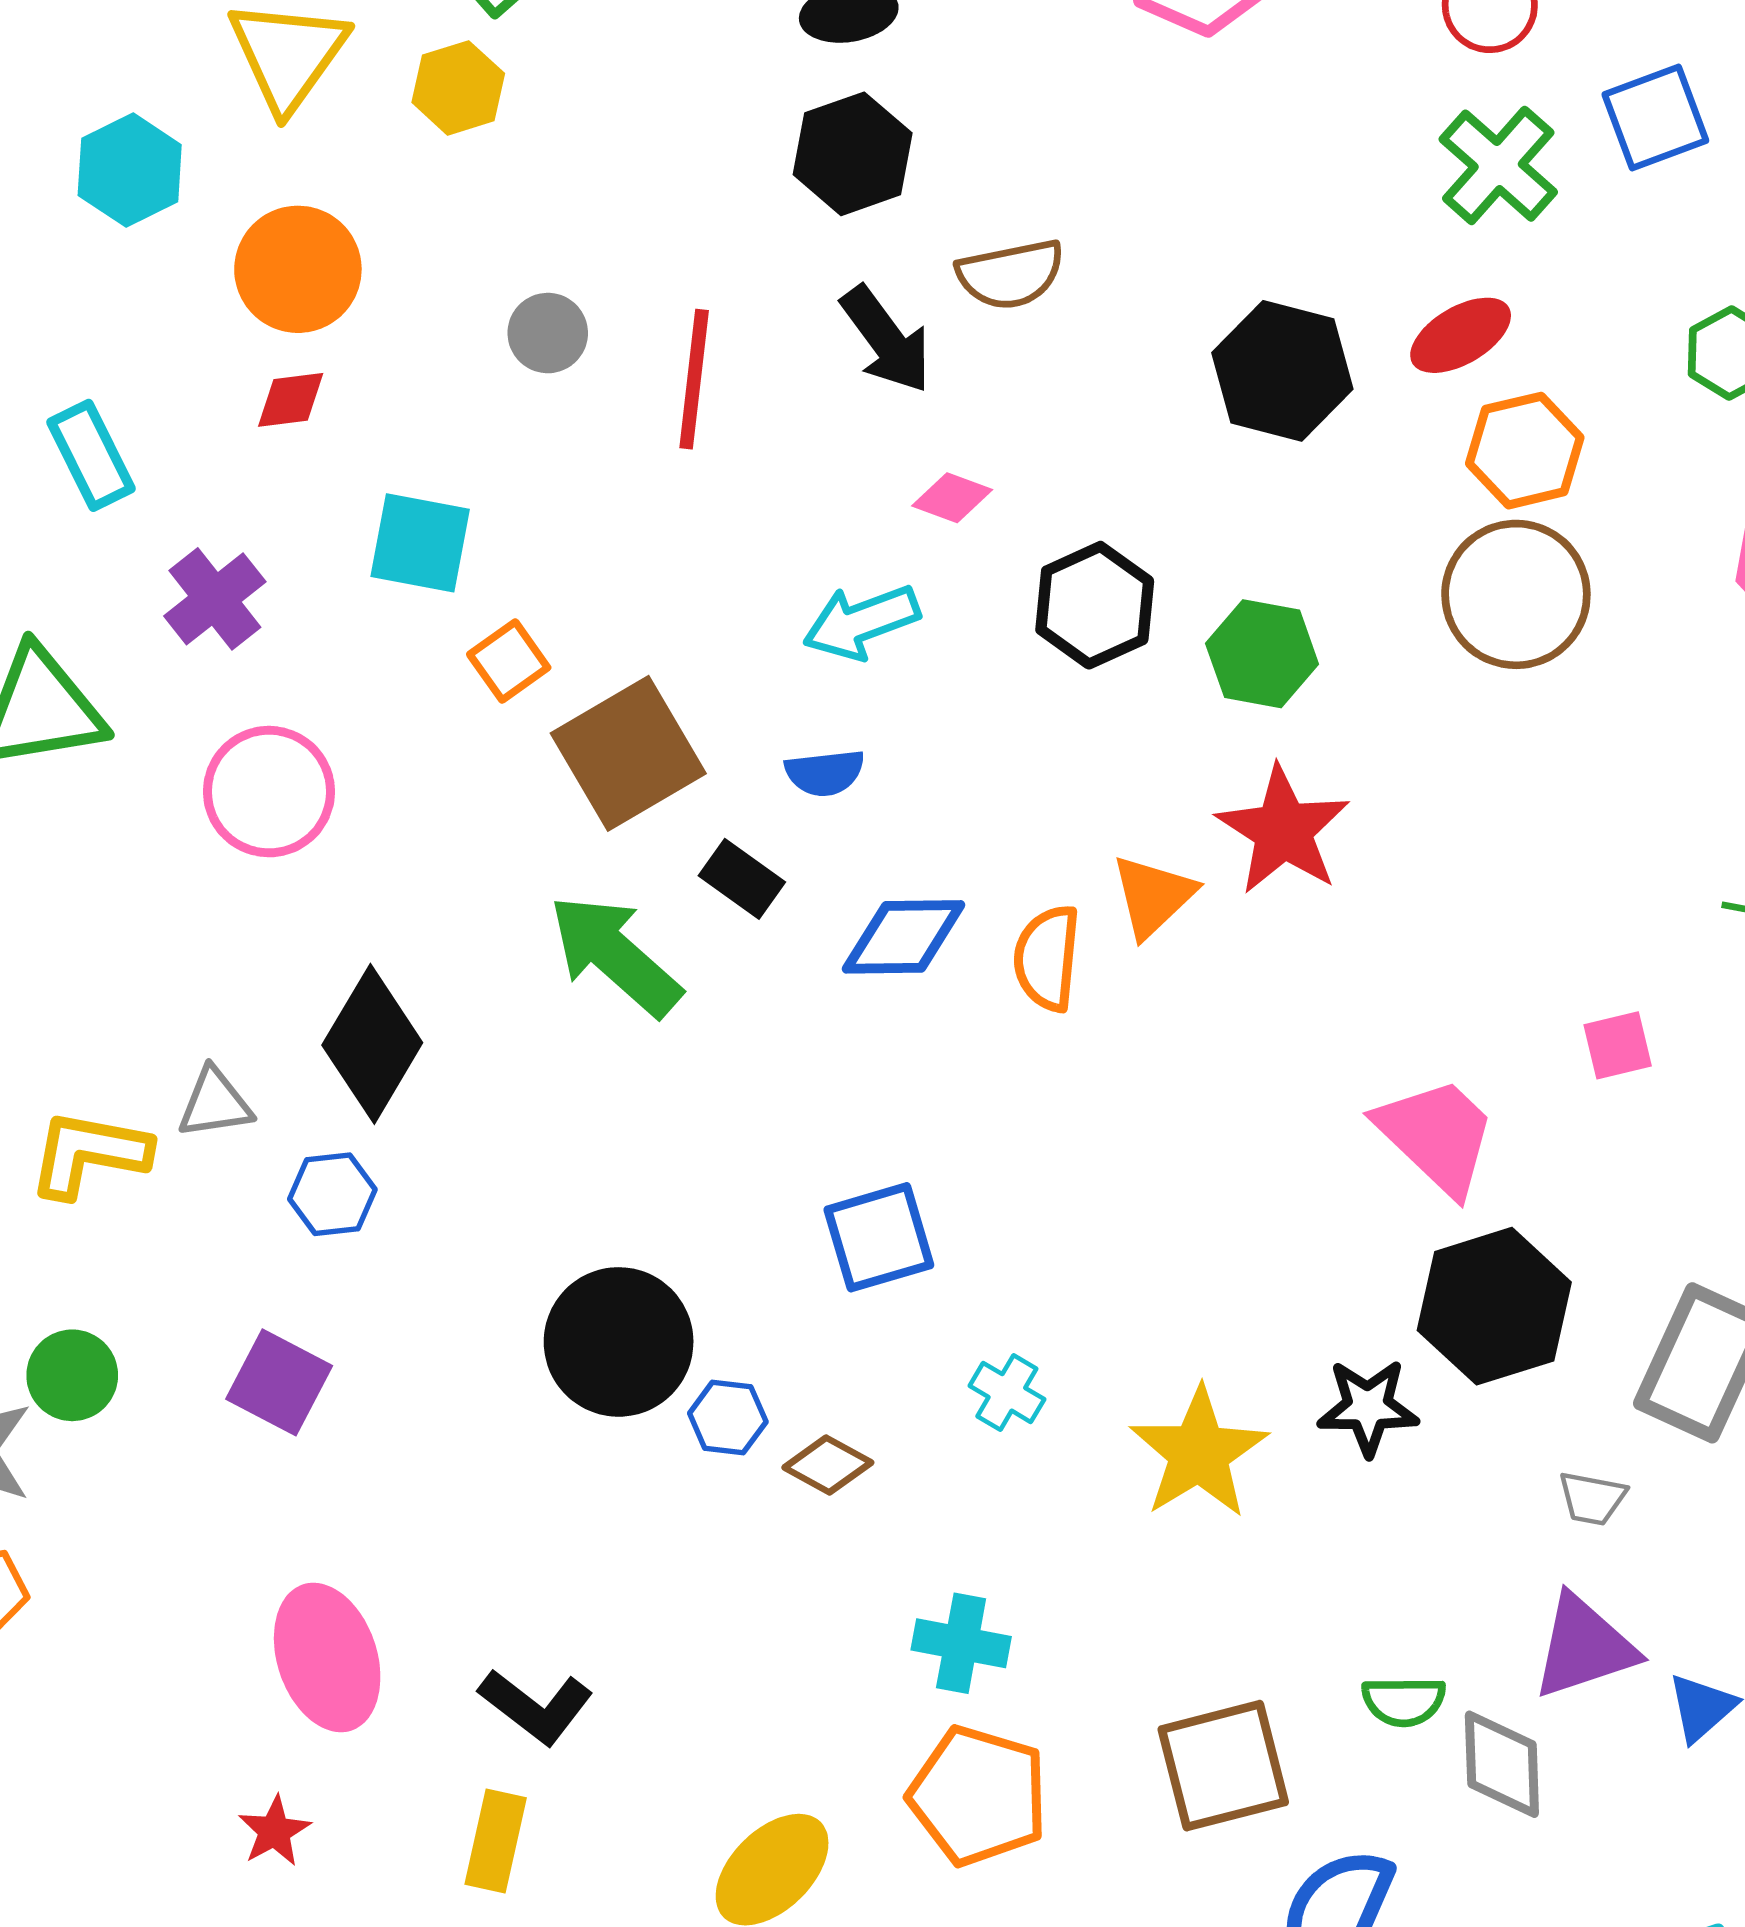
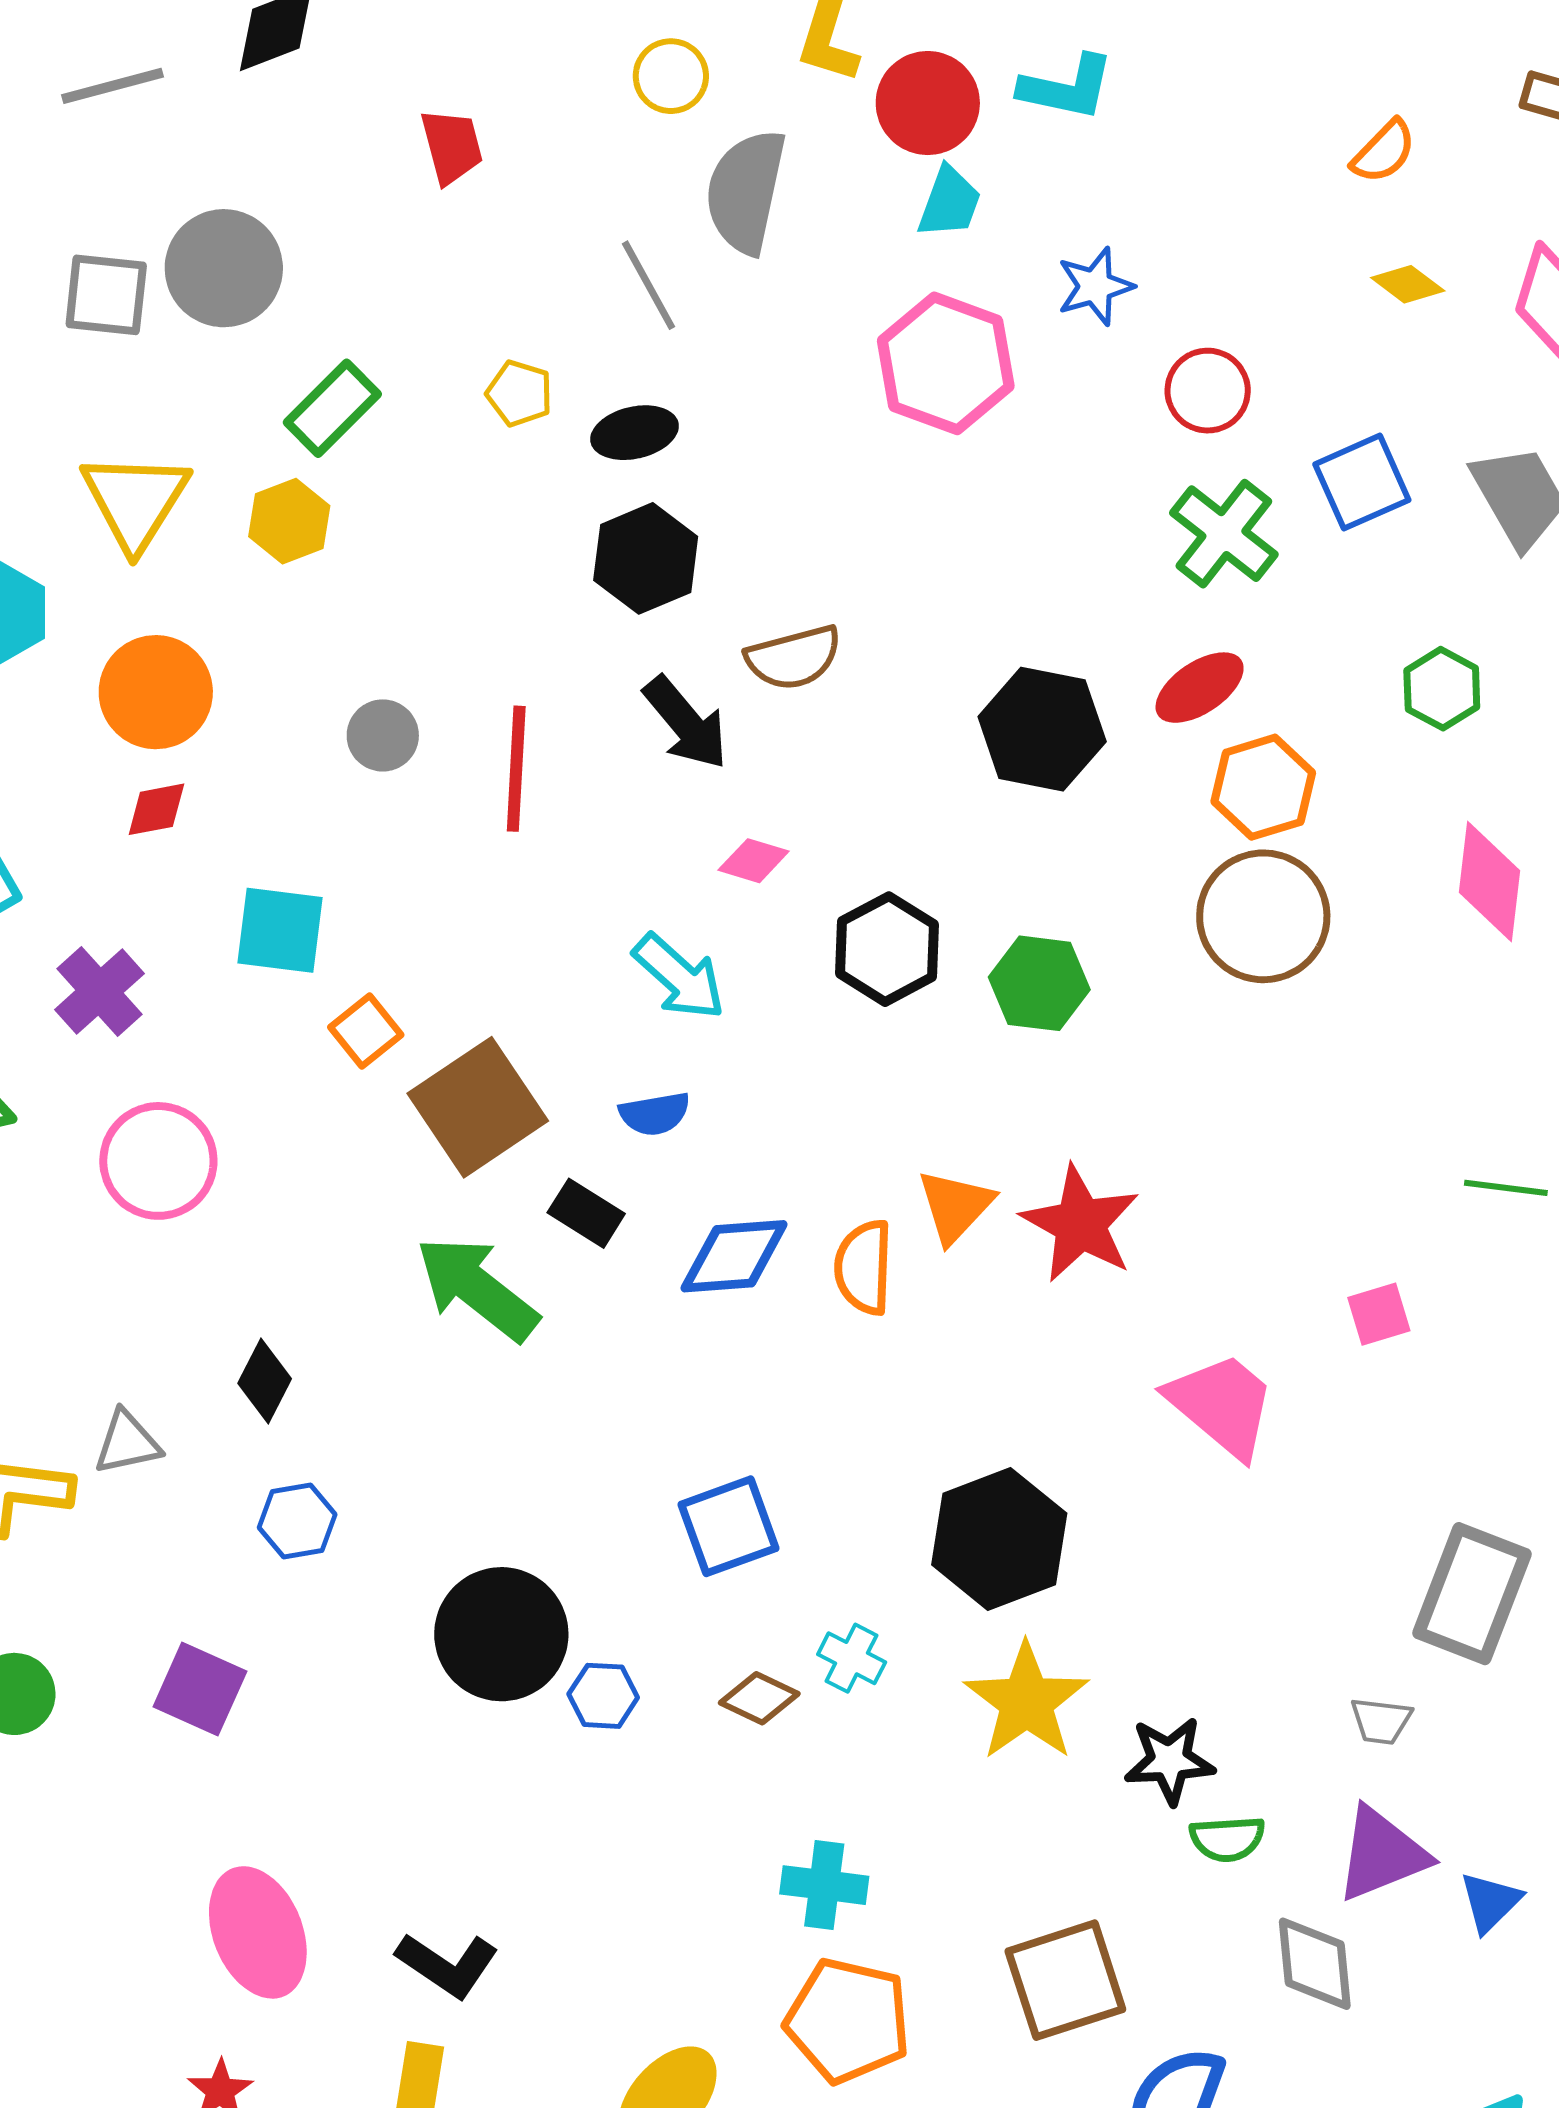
cyan arrow: (861, 622) -> (679, 977), turned -114
red star: (1283, 830) -> (1080, 1224), moved
black diamond: (372, 1044) -> (265, 1381), size x0.6
blue hexagon: (332, 1194) -> (297, 1521), moved
black hexagon: (1494, 1306) -> (999, 1539), moved
black star: (1368, 1407) -> (1169, 1761), moved
brown diamond: (828, 1465) -> (759, 1698), moved
green semicircle: (1404, 1701) -> (1227, 1839), moved

